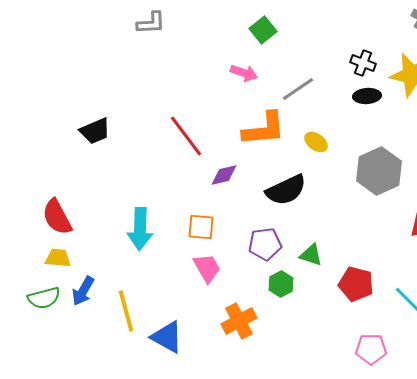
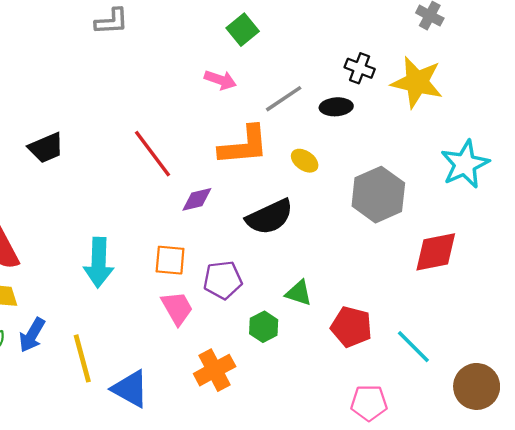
black ellipse: (367, 96) -> (336, 107), moved
purple pentagon: (265, 244) -> (223, 280), moved

